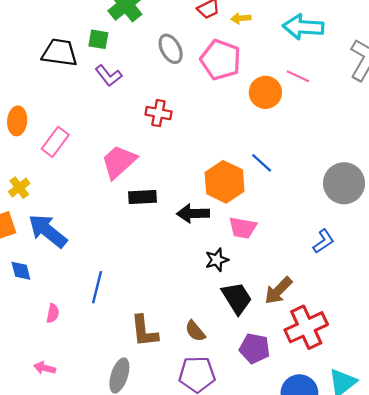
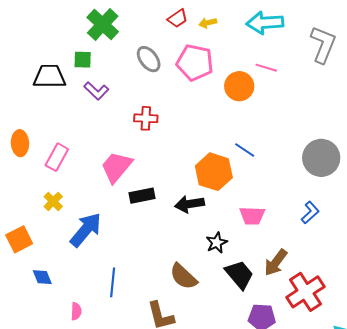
yellow cross: (19, 188) -> (53, 201), moved
pink trapezoid: (243, 228) -> (252, 216), moved
blue arrow: (48, 231) -> (86, 230), moved, turned 99
brown semicircle: (195, 331) -> (183, 276), moved, size x1.4

